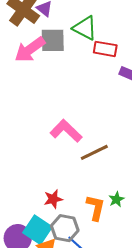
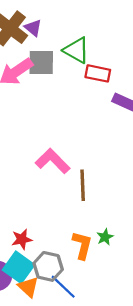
brown line: (94, 152) -> (83, 185), turned -68
red star: (53, 199) -> (22, 239), moved

